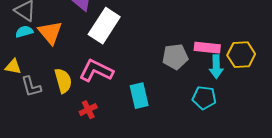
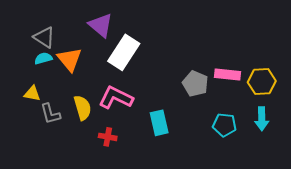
gray pentagon: (175, 57) -> (195, 84), turned 30
cyan arrow: (216, 67) -> (262, 119), moved
red cross: (88, 110) -> (108, 137), turned 36

